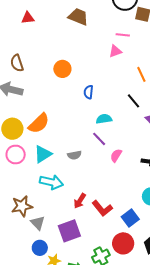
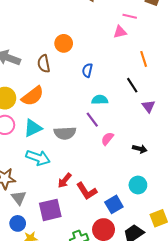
brown semicircle: (17, 63) -> (44, 64), moved
gray semicircle: (74, 155) -> (65, 133), size x1.5

